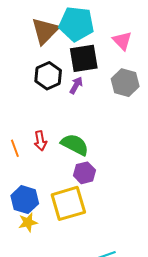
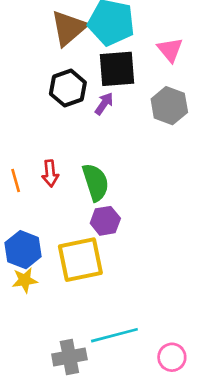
green semicircle: (75, 145) -> (96, 182), turned 40

